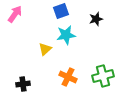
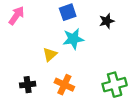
orange cross: (68, 77) -> (64, 85), moved
black cross: (23, 84) -> (28, 85), moved

